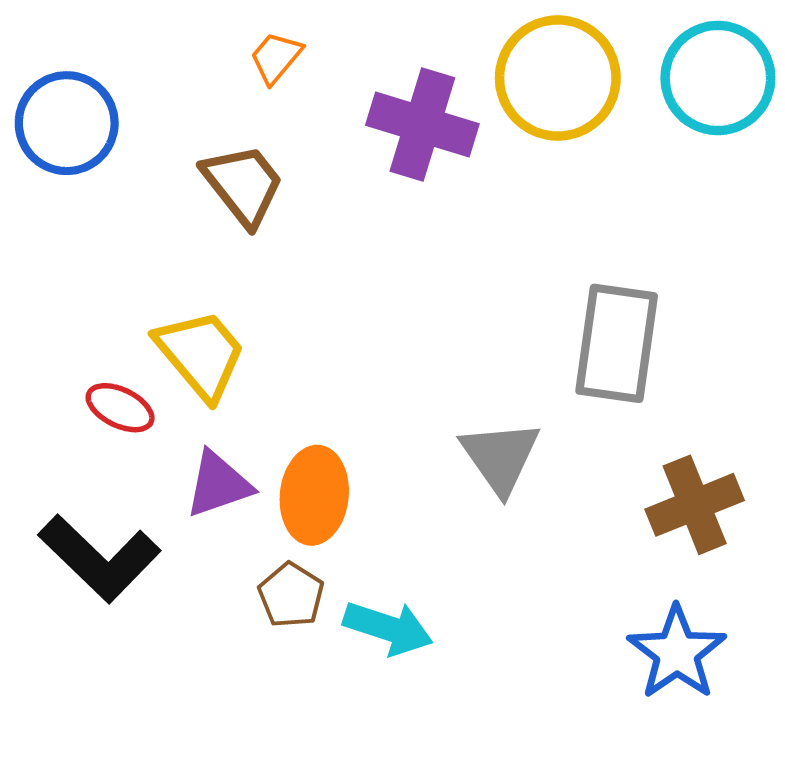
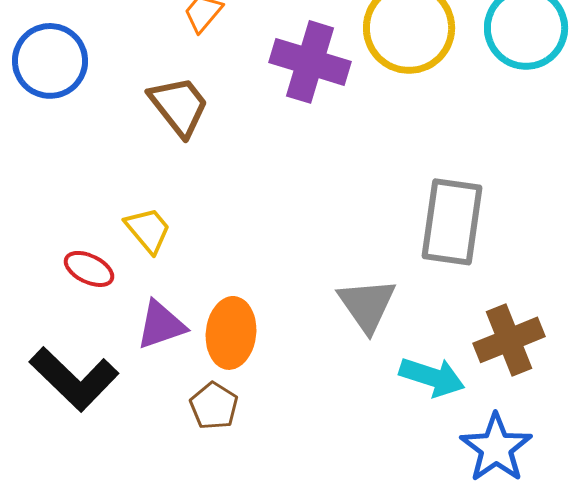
yellow trapezoid: (201, 354) -> (148, 230), size x0.7
cyan arrow: (388, 628) -> (432, 377), moved

